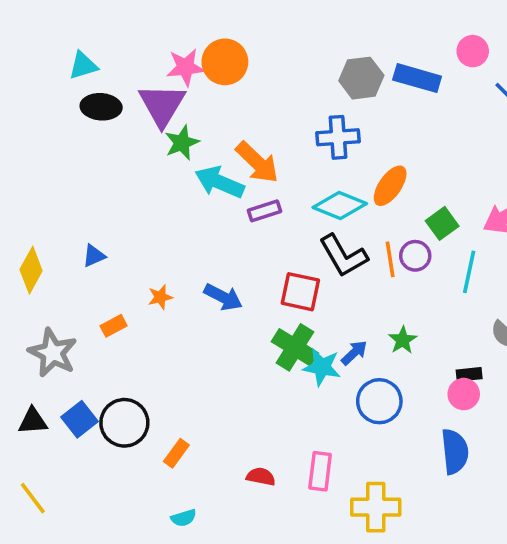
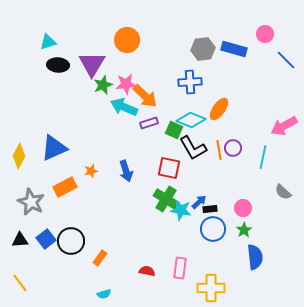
pink star: (185, 67) -> (126, 84), moved
green square: (442, 223) -> (174, 130), moved, turned -30
blue triangle: (94, 256) -> (54, 148), size x2.0
blue arrow: (223, 297) -> (126, 171), turned 45
orange rectangle: (114, 326) -> (65, 187), size x1.6
green star: (403, 340) -> (244, 230), moved
black rectangle: (469, 374) -> (210, 209), moved
pink circle: (464, 394) -> (243, 208), moved

